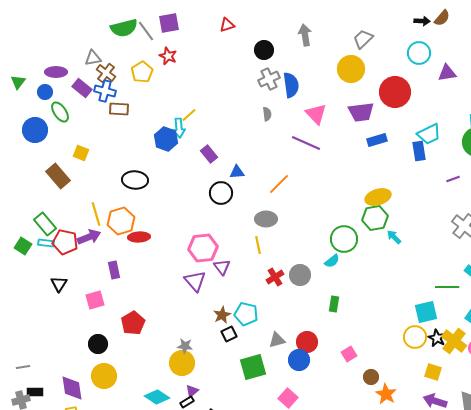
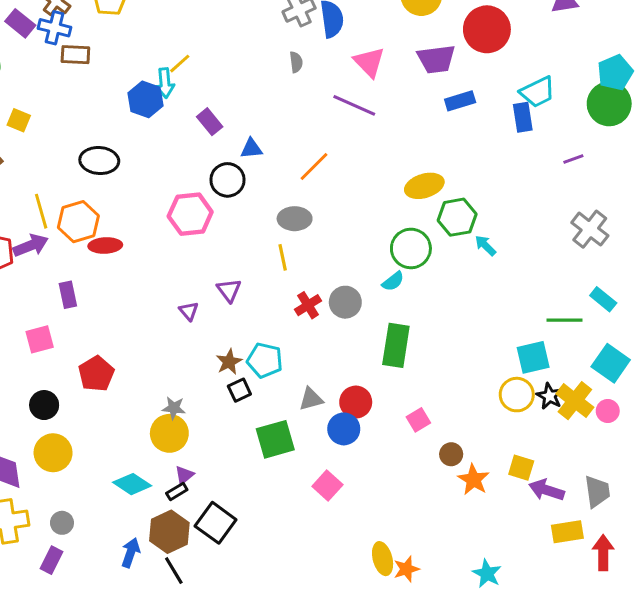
yellow ellipse: (378, 197) -> (424, 186), moved
pink hexagon: (203, 248) -> (190, 214), moved
purple triangle: (195, 281) -> (189, 311), size x0.6
green rectangle: (334, 304) -> (396, 345), size x1.8
yellow square: (433, 372) -> (521, 468), moved

